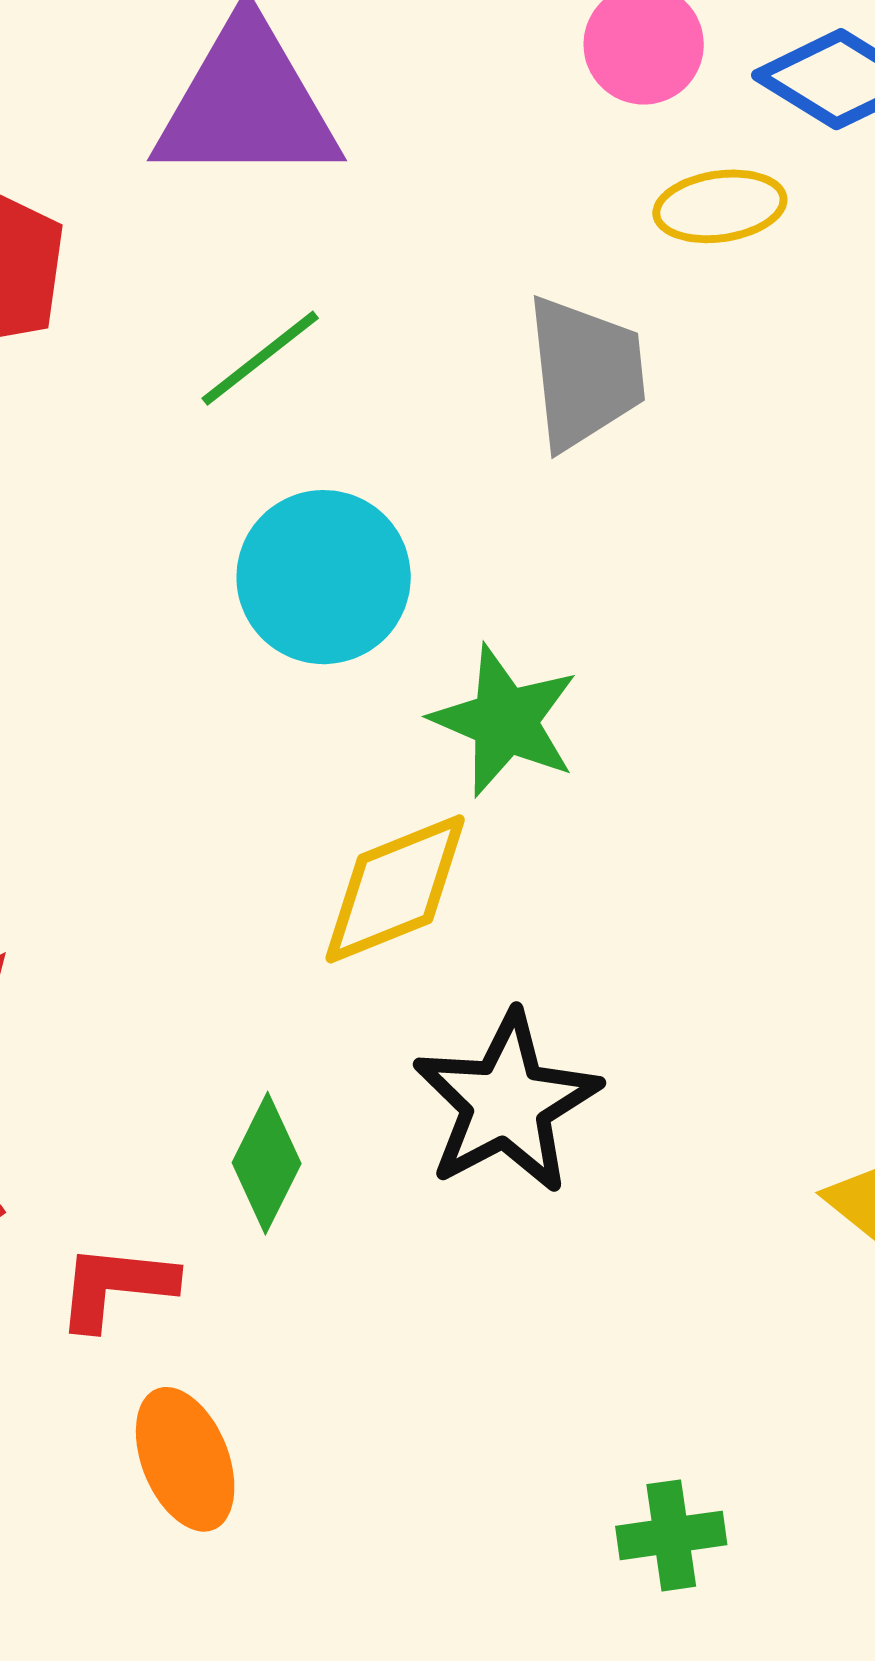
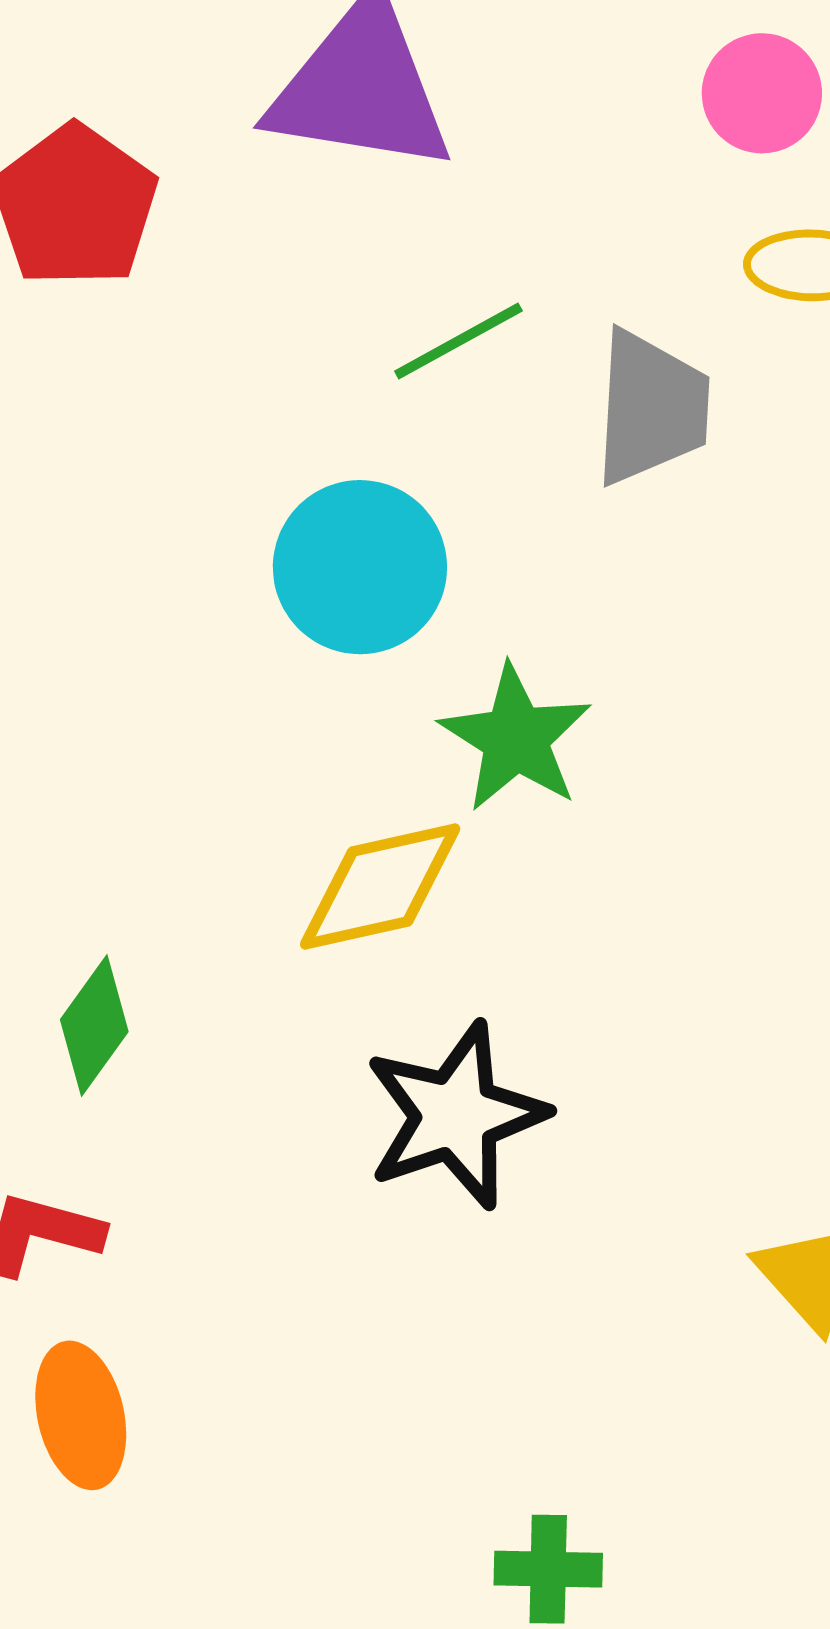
green line: (260, 358) -> (458, 341), moved
green diamond: (267, 1163) -> (94, 1026), moved

